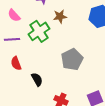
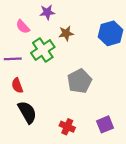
pink semicircle: (14, 15) -> (23, 27), moved
black semicircle: (37, 79) -> (27, 112), moved, size x1.5

